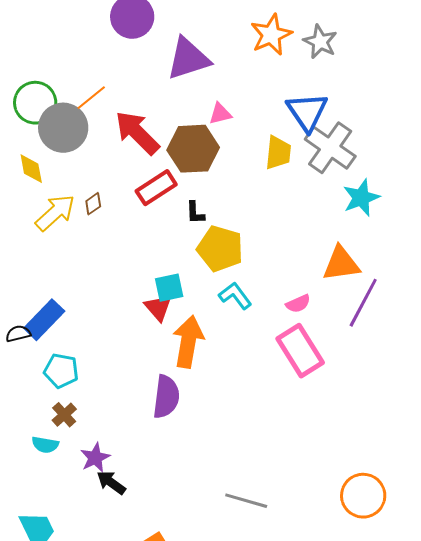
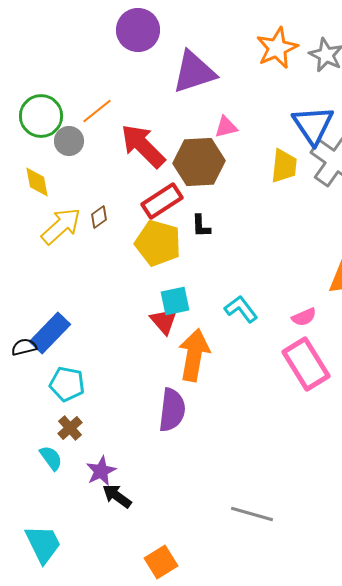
gray circle: (63, 128) -> (69, 141), size x0.6
yellow pentagon: (220, 249) -> (158, 243), moved
cyan semicircle: (45, 445) -> (51, 458), turned -136

